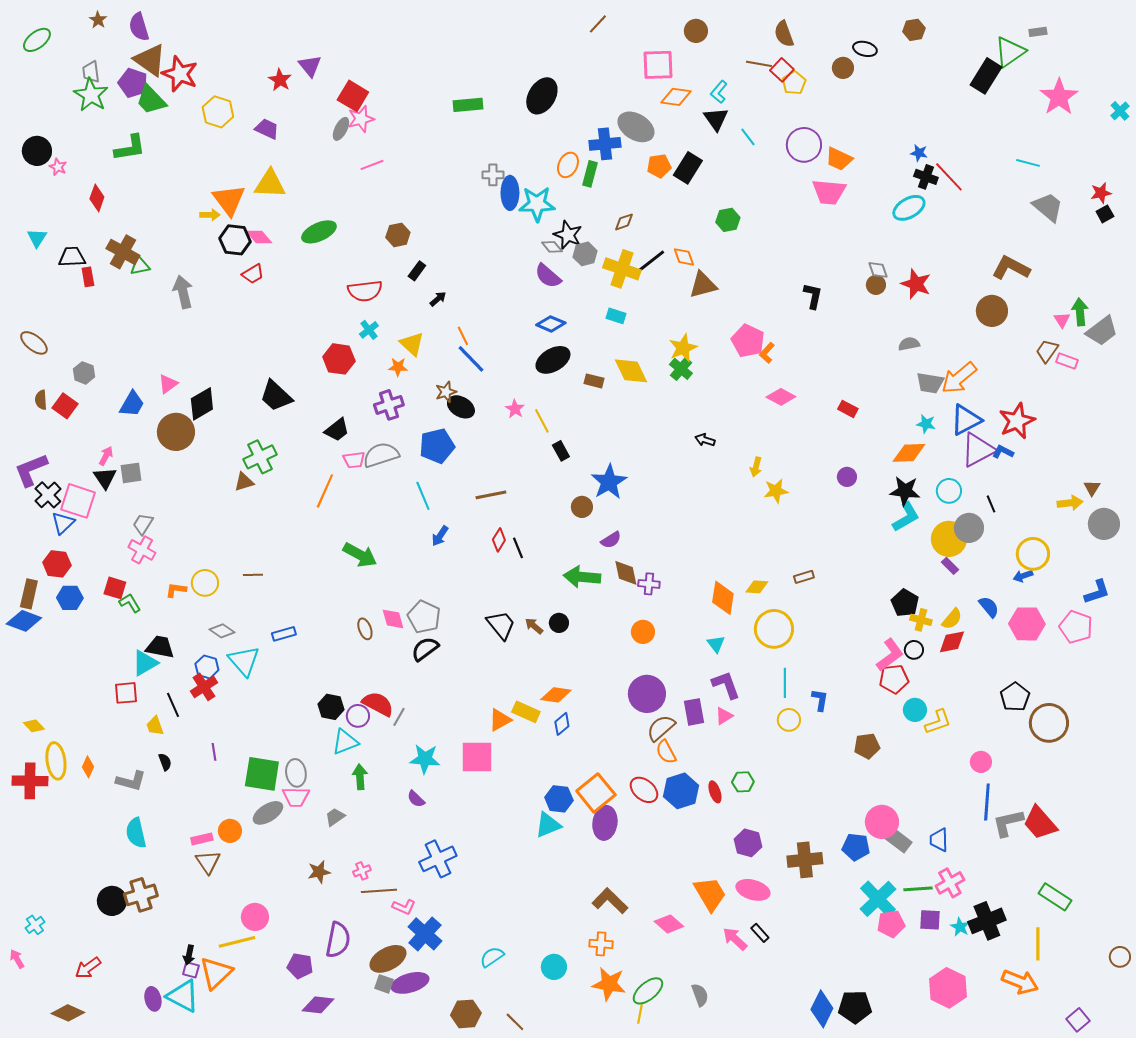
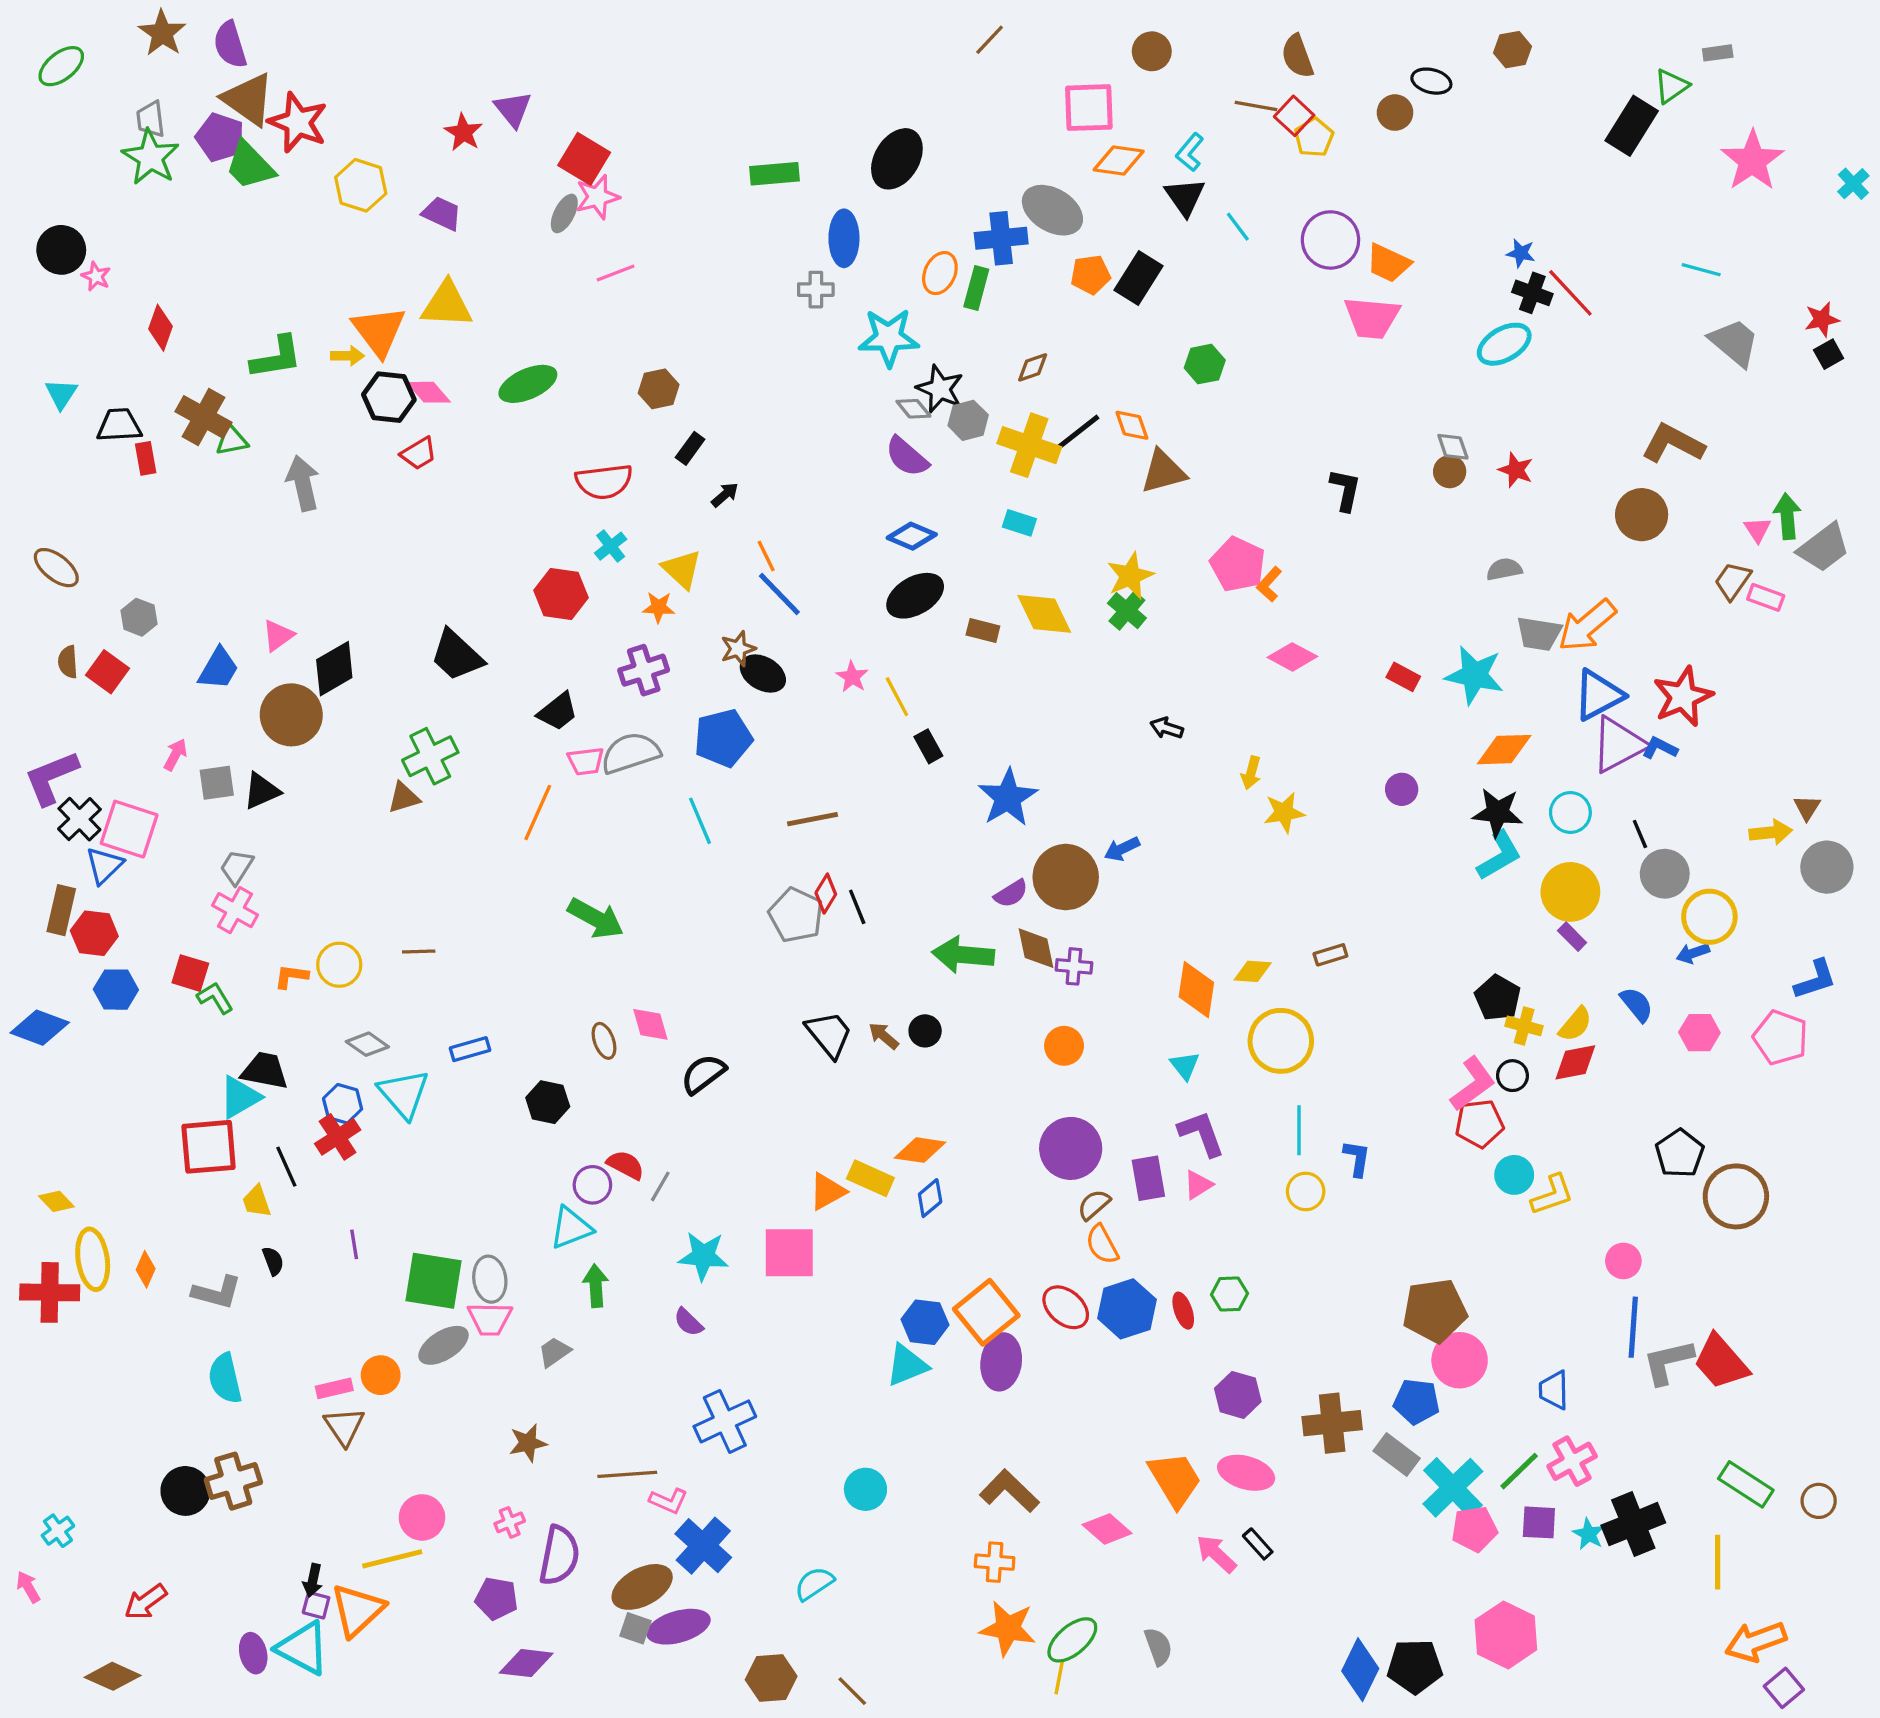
brown star: (98, 20) -> (162, 33), size x1.6
green triangle: (1010, 52) -> (1671, 86), size x0.7
green L-shape: (130, 148) -> (276, 357), moved
blue ellipse: (510, 193) -> (844, 238), moved
red star: (916, 284) -> (1516, 470), size x0.7
cyan star: (926, 424) -> (1474, 675), moved, size x1.8
black triangle: (105, 478) -> (261, 791), moved, turned 40
brown circle: (582, 507) -> (1066, 877), moved, size x1.8
gray circle: (969, 528) -> (1665, 874), moved
blue arrow: (440, 536) -> (1122, 849), moved, turned 30
brown rectangle: (29, 594) -> (61, 910), moved
gray pentagon: (424, 617) -> (796, 915), moved
pink hexagon: (1027, 624) -> (1699, 1033), size x0.7
red square: (126, 693) -> (209, 1147), size x1.5
red semicircle: (378, 704) -> (626, 1165), size x0.7
black hexagon: (331, 707) -> (548, 1102), moved
brown semicircle: (661, 728) -> (1094, 1205), size x0.7
brown pentagon: (867, 746) -> (1435, 1311), moved, size x1.5
gray rectangle: (898, 840) -> (1397, 1455), moved
pink cross: (362, 871) -> (510, 1522), moved
green line: (918, 889) -> (1519, 1471), turned -40
brown circle: (1120, 957) -> (1819, 1501), moved
cyan circle: (554, 967) -> (865, 1489), moved
orange arrow: (1020, 982) -> (1756, 1642), moved, turned 138
pink hexagon: (948, 988) -> (1506, 1635), moved

